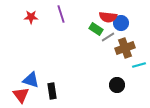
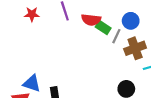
red semicircle: (108, 17) -> (91, 20), moved
gray line: (108, 37) -> (116, 36), turned -32

